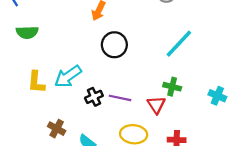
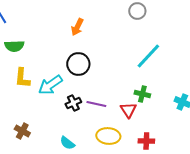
black circle: (114, 45) -> (78, 64), moved
yellow L-shape: (36, 82) -> (22, 78), moved
brown cross: (57, 129) -> (22, 131), moved

